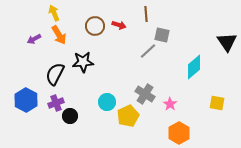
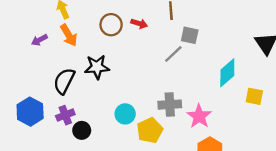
gray cross: (145, 94) -> (170, 105), turned -36
yellow square: (217, 103) -> (254, 96), moved
pink star: (170, 104) -> (199, 116), size x1.5

